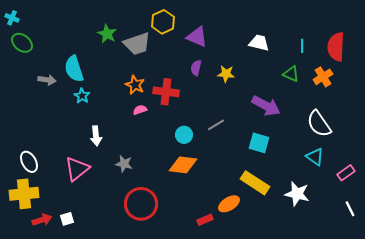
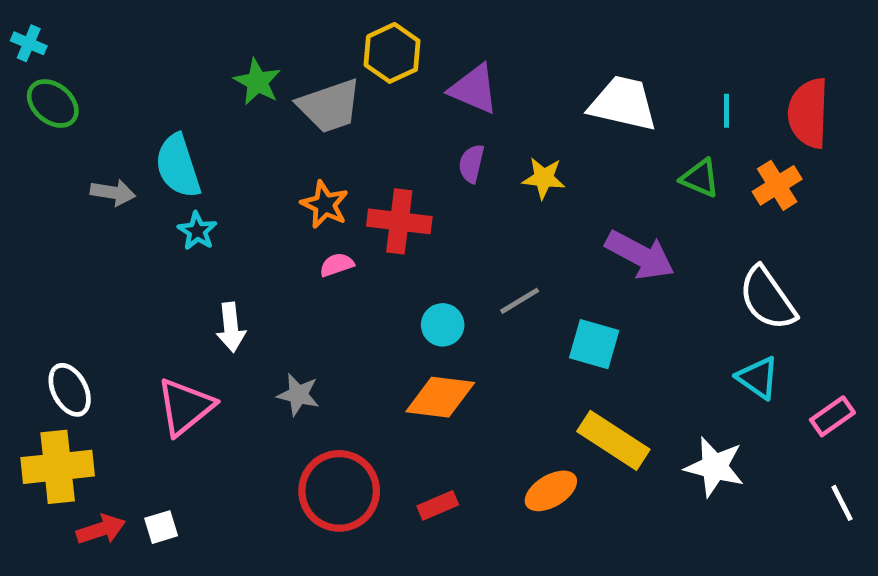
white trapezoid: (259, 43) -> (623, 103), size x1.4
cyan square: (259, 143) -> (594, 344), moved
red rectangle: (205, 220) -> (438, 505), moved

